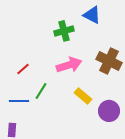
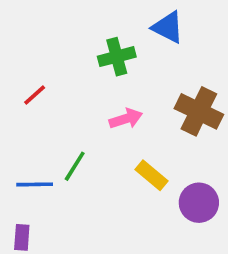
pink arrow: (69, 65) -> (126, 119), size x0.7
red line: (23, 69) -> (35, 95), moved

